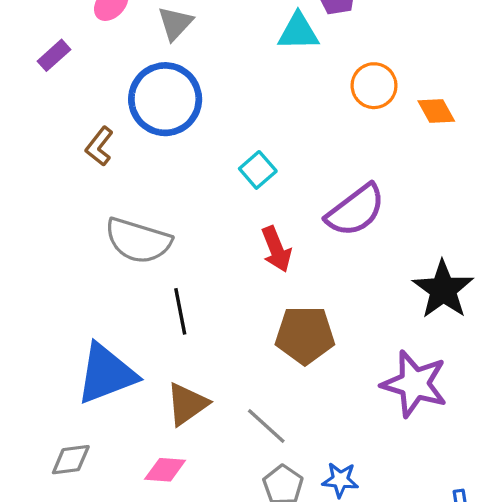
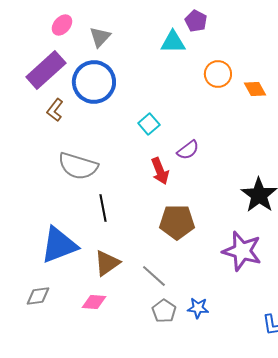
purple rectangle: (54, 55) -> (46, 70), moved, size x2.0
purple semicircle: (355, 210) -> (188, 150), moved, size x0.6

